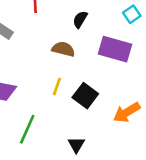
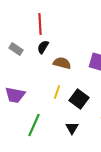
black semicircle: (80, 19) -> (43, 47), moved
black triangle: (76, 145) -> (72, 128), moved

